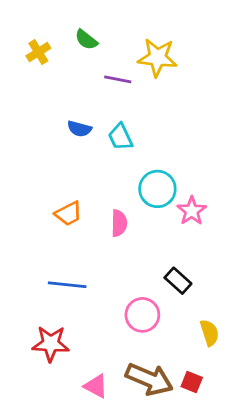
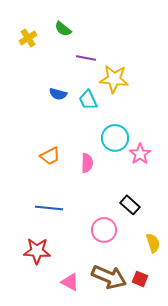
yellow star: (157, 58) -> (114, 79), moved

